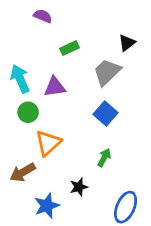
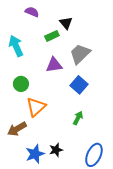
black triangle: (127, 43) -> (66, 23), moved, turned -32
cyan arrow: (20, 79) -> (16, 46), moved
purple triangle: (55, 87) -> (54, 65), moved
black star: (79, 187) -> (56, 150), moved

